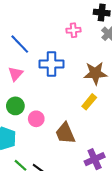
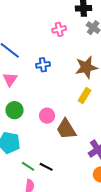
blue cross: (51, 64) -> (43, 65), size x0.6
pink circle: (36, 119) -> (47, 116), moved

